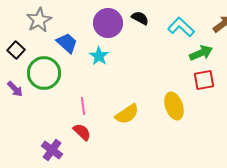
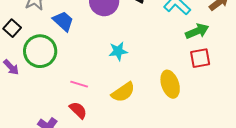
cyan star: (99, 56) -> (118, 51), moved, turned 30
pink line: (83, 106) -> (79, 84), turned -66

